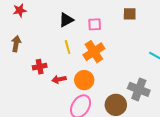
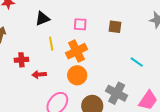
brown square: (130, 14) -> (115, 27), moved
black triangle: (66, 20) -> (43, 19), moved
orange circle: (84, 80) -> (77, 75), moved

